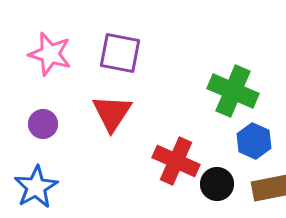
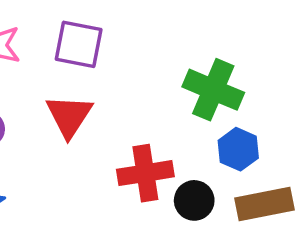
red cross: (176, 161) -> (145, 173), turned -33

